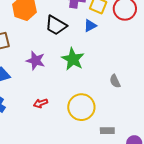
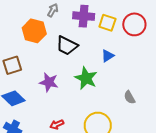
blue triangle: (90, 26) -> (108, 56), moved

